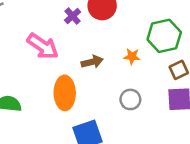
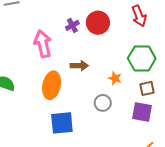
pink arrow: (43, 46) -> (43, 44), turned -152
orange star: (132, 56) -> (115, 78), moved

